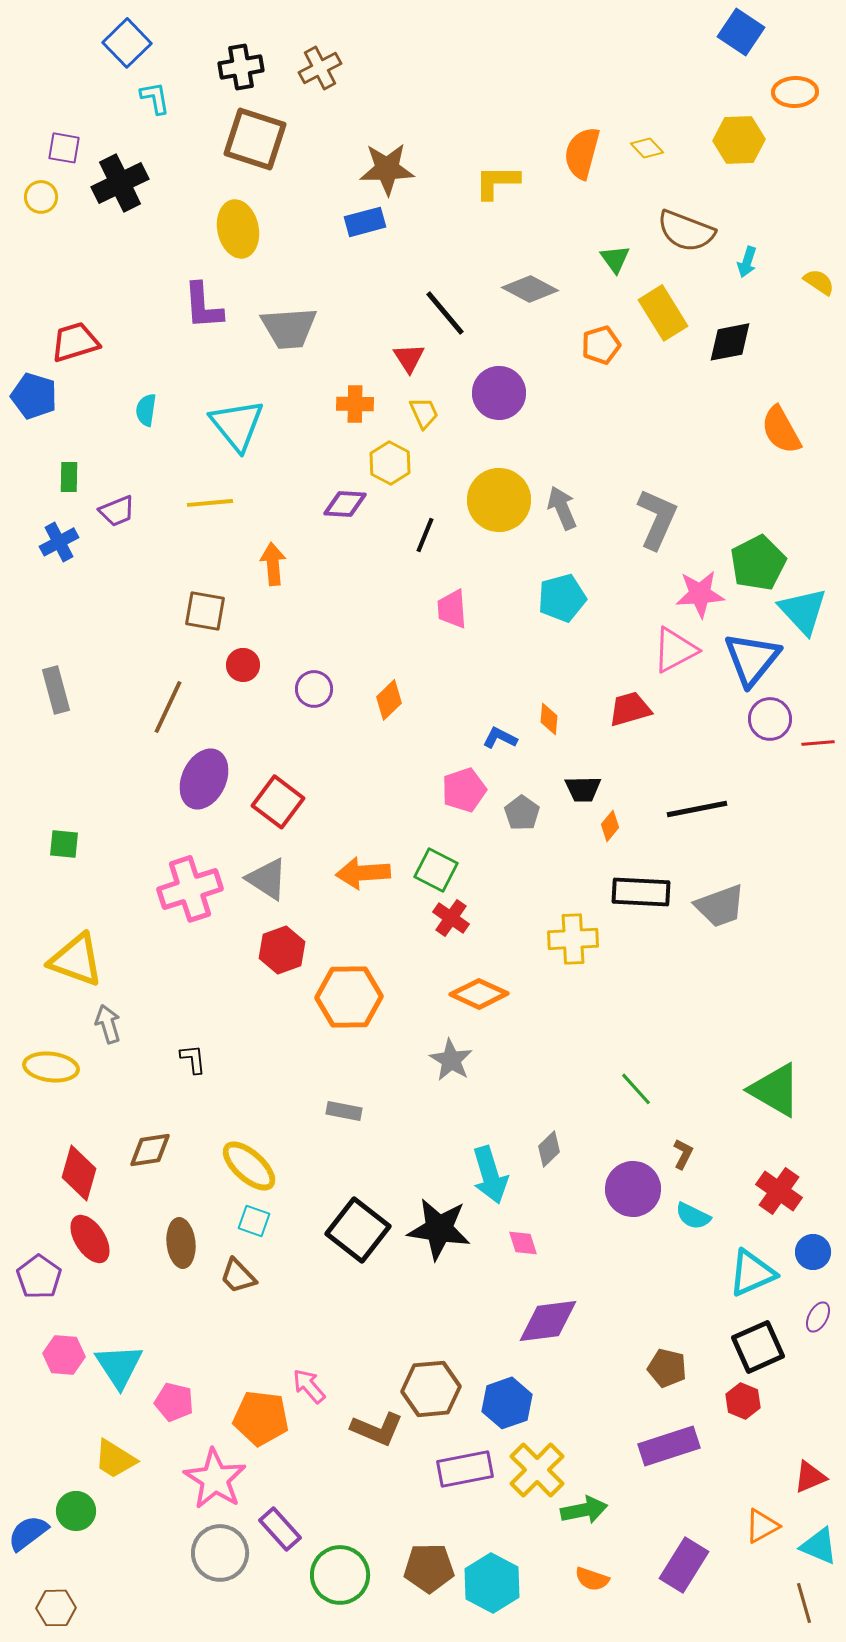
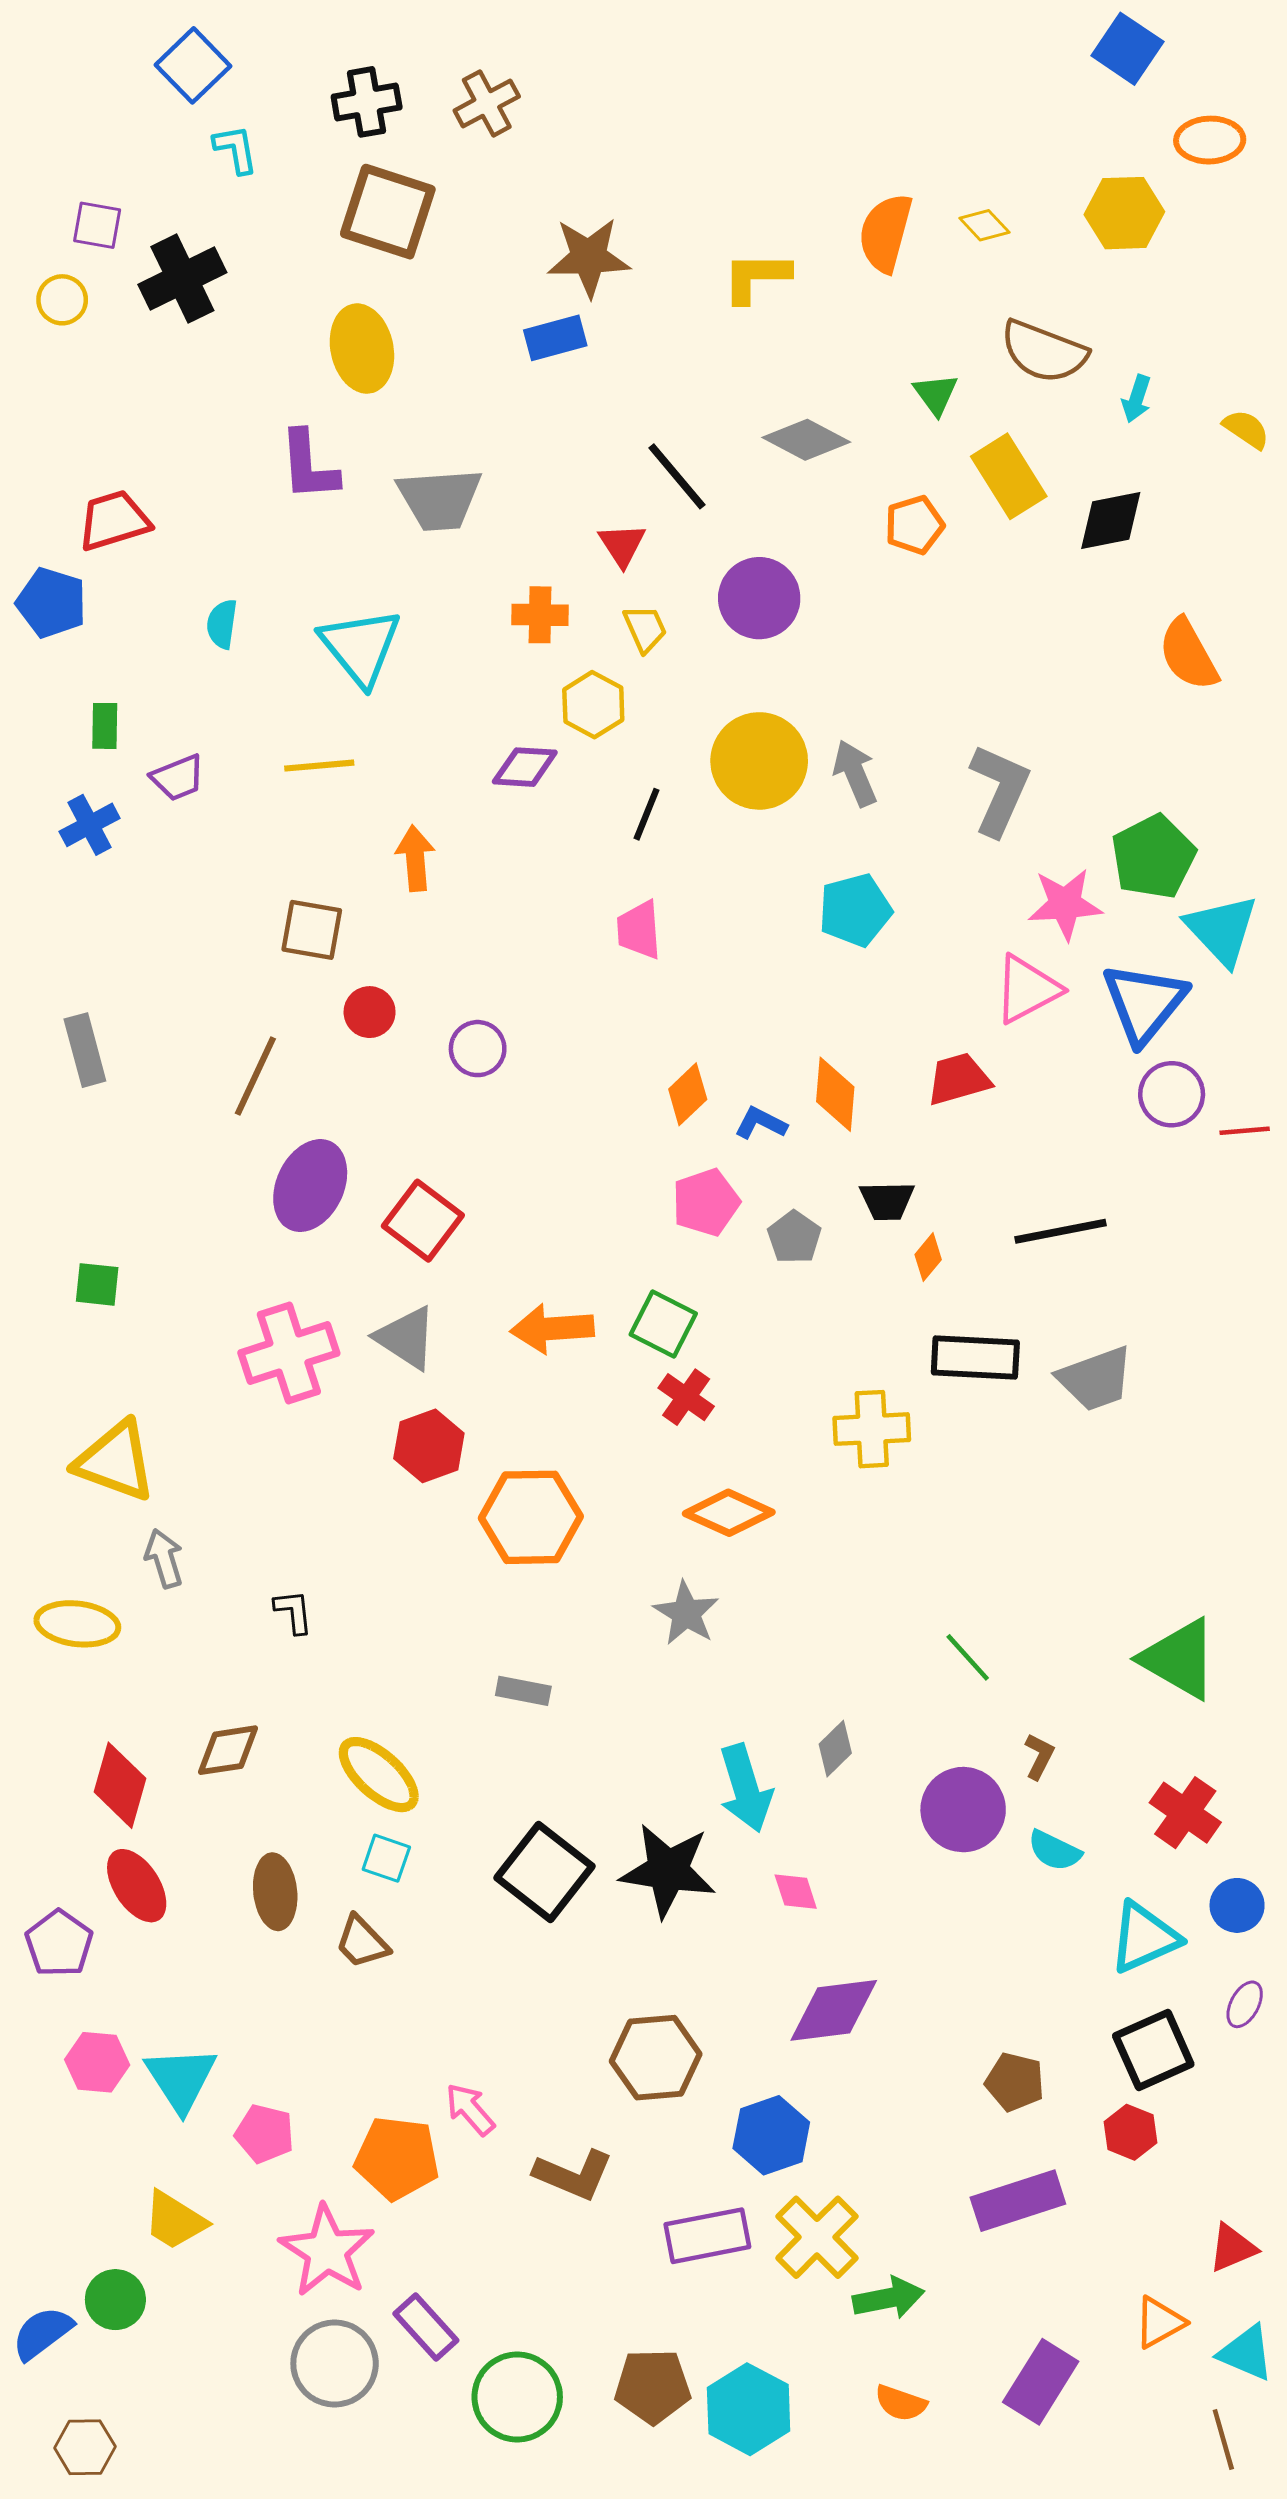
pink trapezoid: (452, 609) -> (639, 930), moved
orange diamond: (389, 700) -> (688, 1094), moved
orange diamond: (549, 719) -> (835, 1094), size x1.5
brown hexagon: (431, 1389) -> (656, 2058), moved

